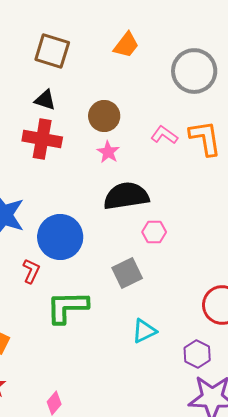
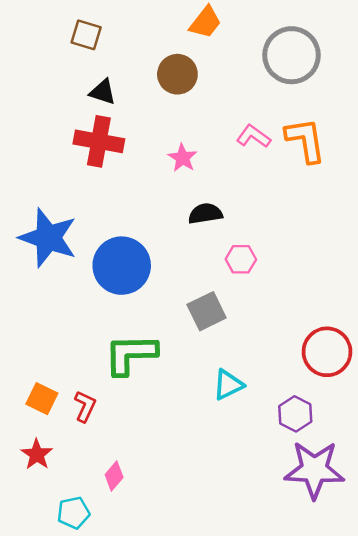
brown square: (52, 51) -> (86, 35), moved, size x0.7
brown circle: (104, 116) -> (177, 74), moved
black semicircle: (126, 196) -> (205, 214), size x0.6
red L-shape: (31, 271) -> (85, 406), moved

